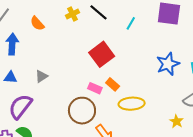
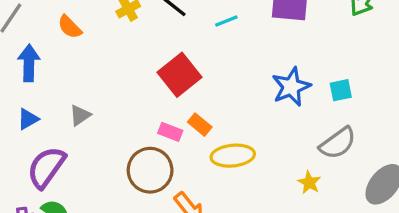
cyan line: (131, 23) -> (226, 21), turned 40
blue triangle: (10, 77) -> (28, 119), turned -32

